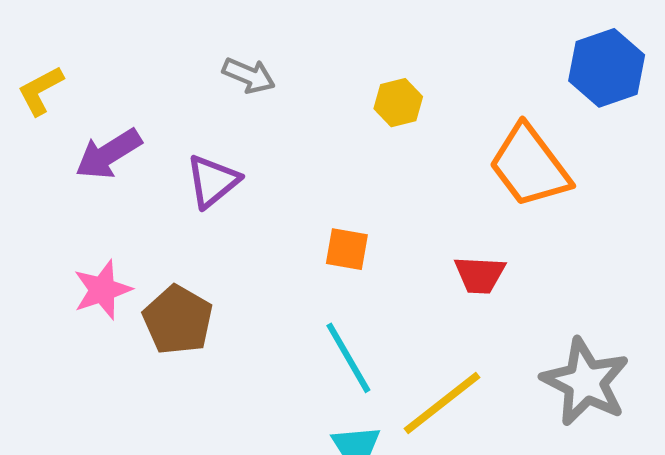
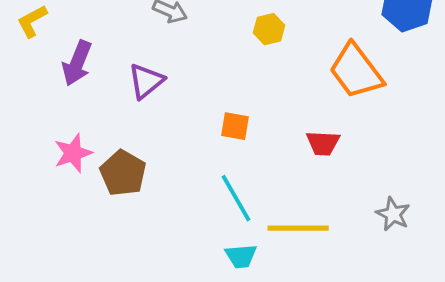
purple arrow: (108, 154) -> (77, 63), turned -36
gray star: (585, 382) -> (393, 214), size x0.6
yellow line: (442, 403) -> (298, 228), turned 38

